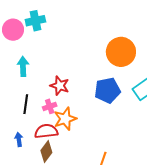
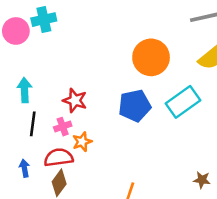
cyan arrow: (23, 66) -> (25, 90), moved
orange star: (65, 119) -> (82, 142), size x0.7

